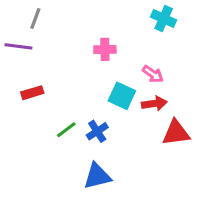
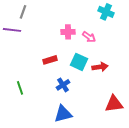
pink arrow: (153, 74) -> (89, 37), moved
red rectangle: (32, 93) -> (50, 60), moved
green line: (66, 130) -> (20, 88), moved, turned -72
red triangle: (176, 133) -> (114, 104), moved

